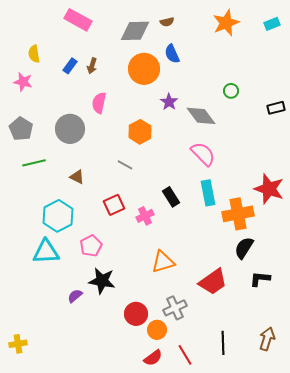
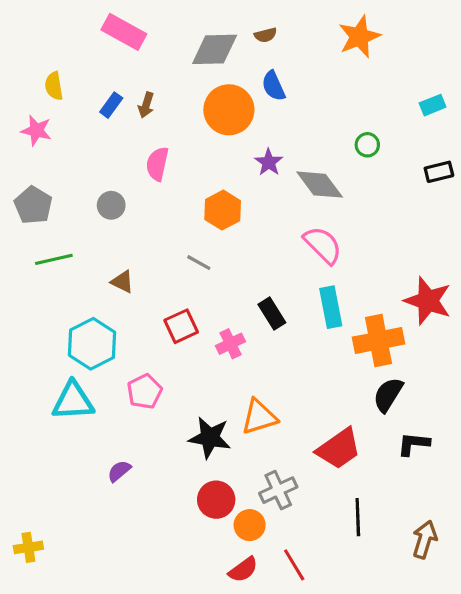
cyan rectangle: (272, 24) -> (433, 105), moved
gray circle: (70, 129) -> (111, 205), size x0.6
black star: (102, 281) -> (210, 438), moved
black line: (223, 343) -> (358, 517), moved

